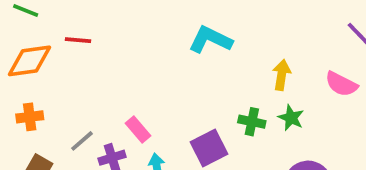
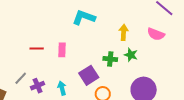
red line: (78, 40) -> (37, 48), moved
pink rectangle: (138, 130) -> (62, 50), moved, turned 48

